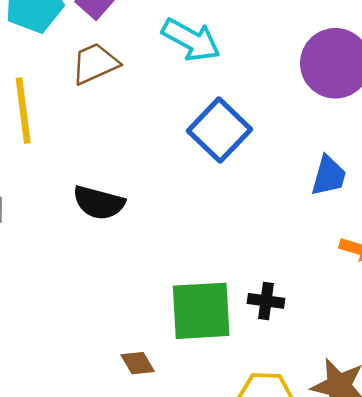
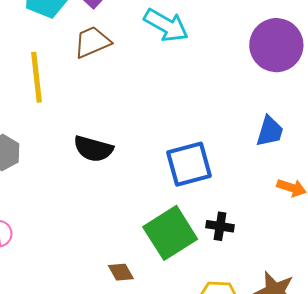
blue square: (220, 130) -> (189, 164), moved, turned 30
green square: (201, 311) -> (170, 233), turned -30

